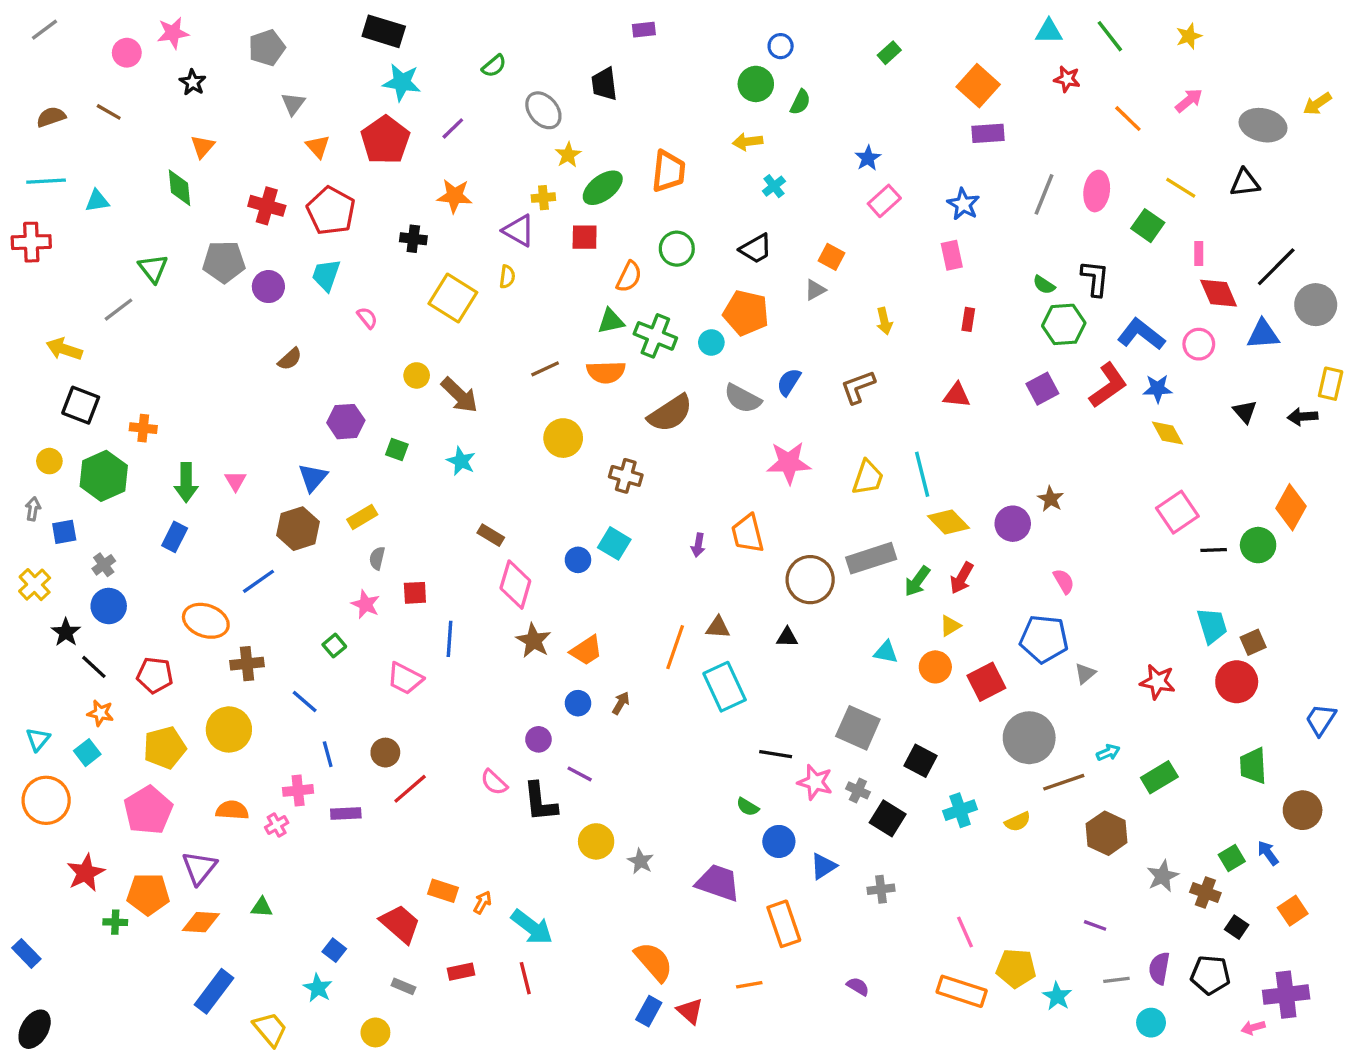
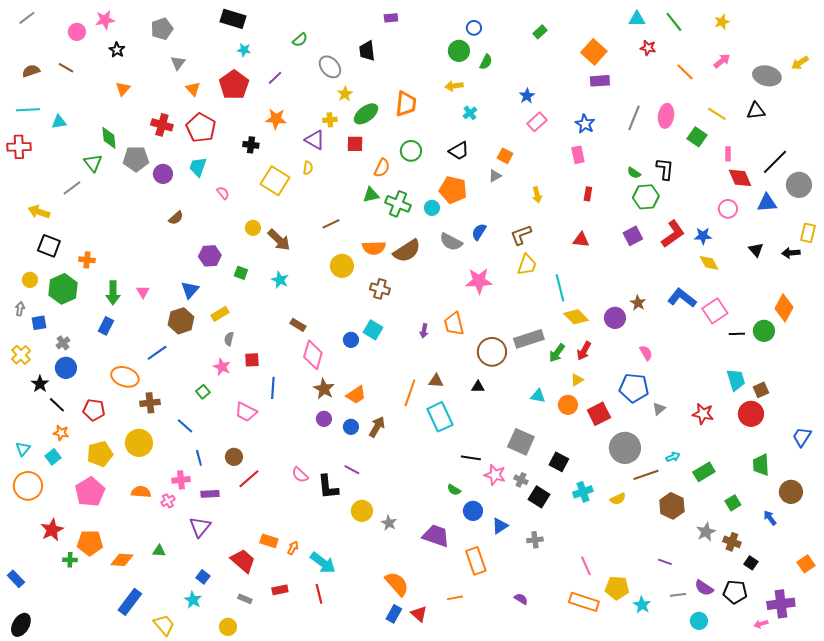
cyan star: (402, 82) -> (244, 50), size x0.6
green diamond: (179, 188) -> (109, 138), moved
blue L-shape: (1141, 334) -> (682, 298), moved
orange semicircle: (606, 372) -> (374, 248), moved
yellow trapezoid: (868, 478) -> (527, 265), moved
brown arrow: (621, 703) -> (377, 427), size x1.5
purple circle: (538, 739) -> (324, 419), moved
green square: (1232, 858) -> (733, 503), moved
purple triangle: (199, 868) -> (200, 527), moved
orange square: (1293, 911) -> (806, 564), moved
purple semicircle: (1159, 968) -> (704, 588), turned -66

